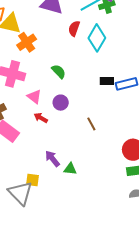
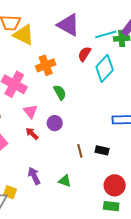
orange cross: (27, 42) -> (46, 65), moved
black rectangle: (107, 81) -> (102, 150), moved
green triangle: (70, 169) -> (65, 181), moved

